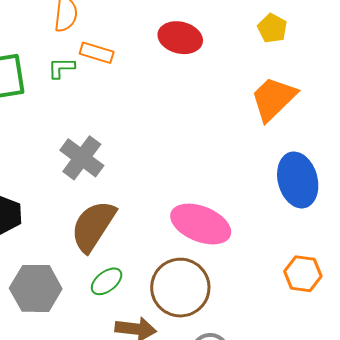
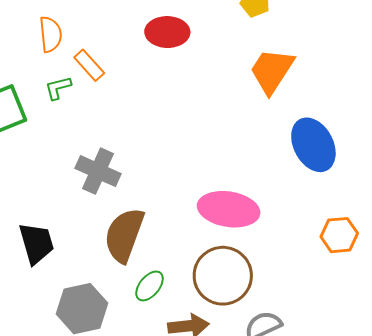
orange rectangle: (97, 53) -> (89, 65), turned 44

